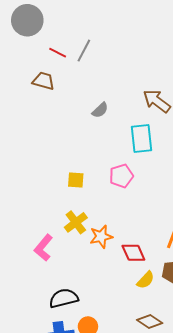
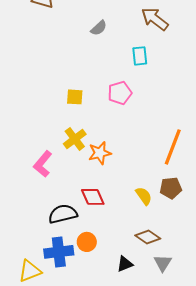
cyan rectangle: (142, 138) -> (140, 56), size x0.7
red diamond: (133, 253) -> (93, 197), moved
yellow semicircle: (146, 280) -> (144, 196), turned -78

